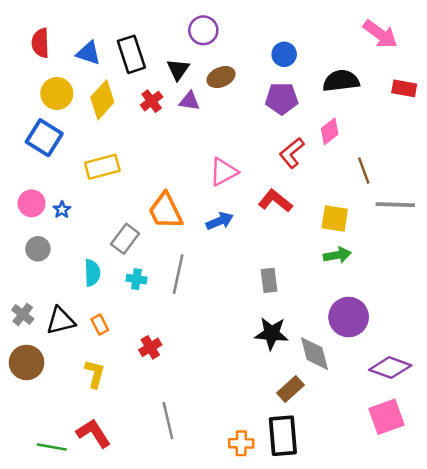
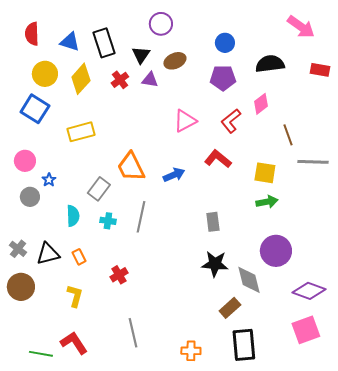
pink triangle: (224, 172) -> (185, 121), moved
blue star: (62, 210) -> (49, 180), moved
black rectangle: (283, 436) -> (244, 345), moved

